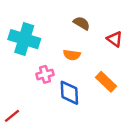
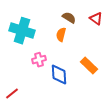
red triangle: (115, 39) -> (96, 19), moved
orange semicircle: (72, 55) -> (61, 35), moved, turned 96

